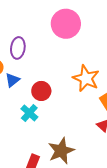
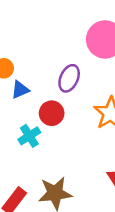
purple ellipse: (18, 48) -> (69, 78), moved

